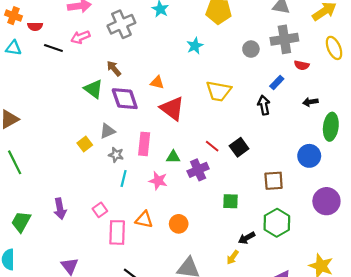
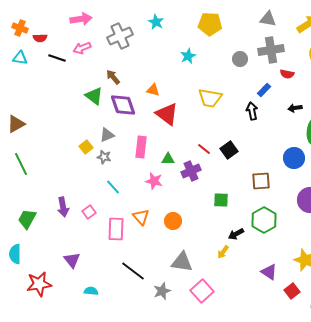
gray star: (116, 155) -> (104, 157), moved
cyan line: (124, 179) -> (113, 187), moved, turned -56
pink square: (100, 210) -> (89, 212), moved
orange triangle: (144, 220) -> (141, 217), turned 36

